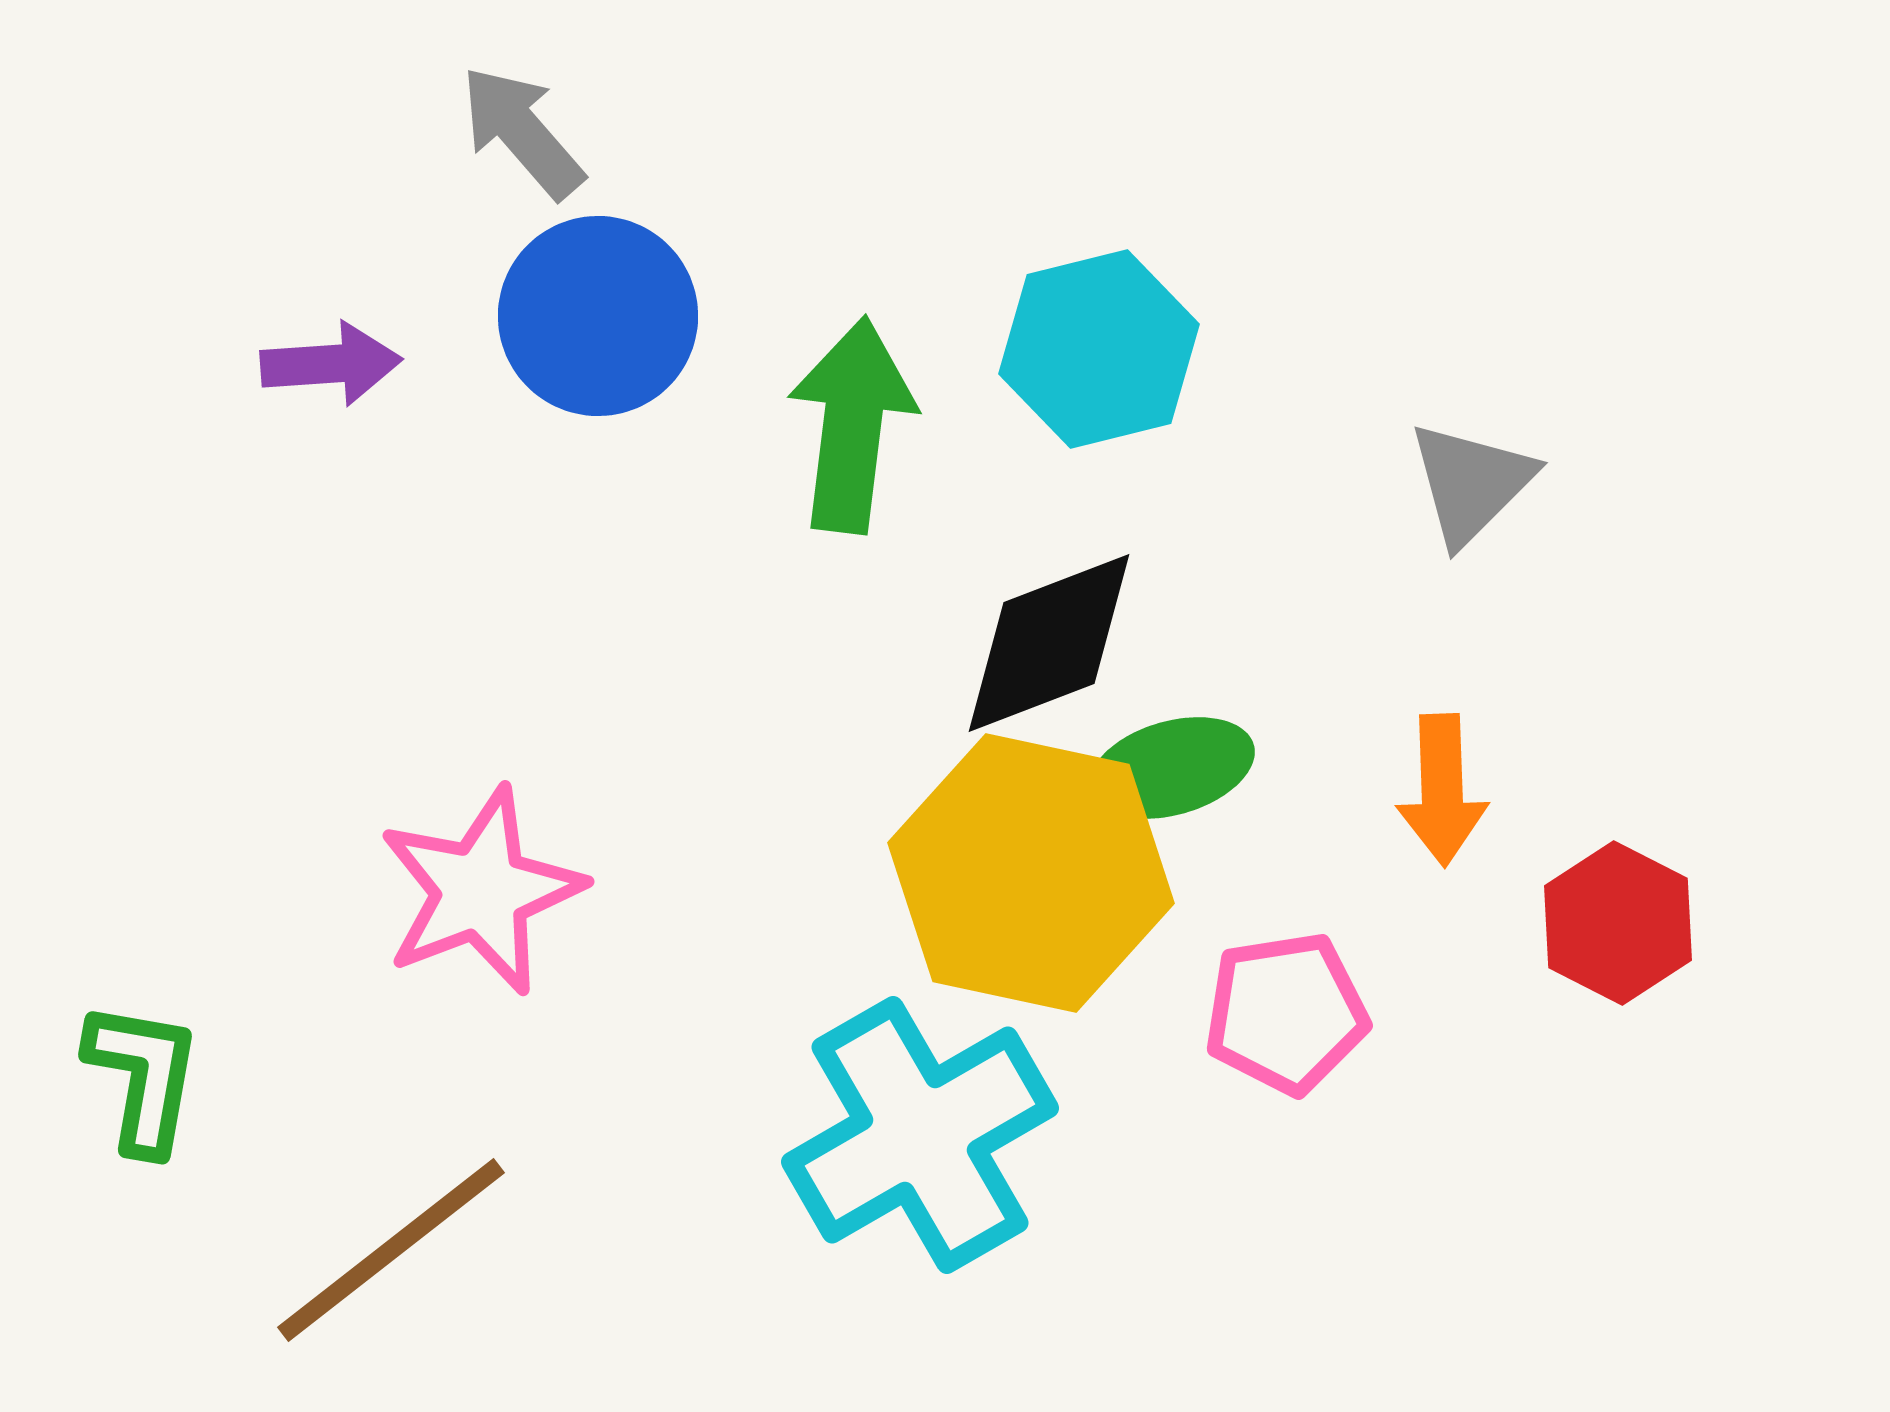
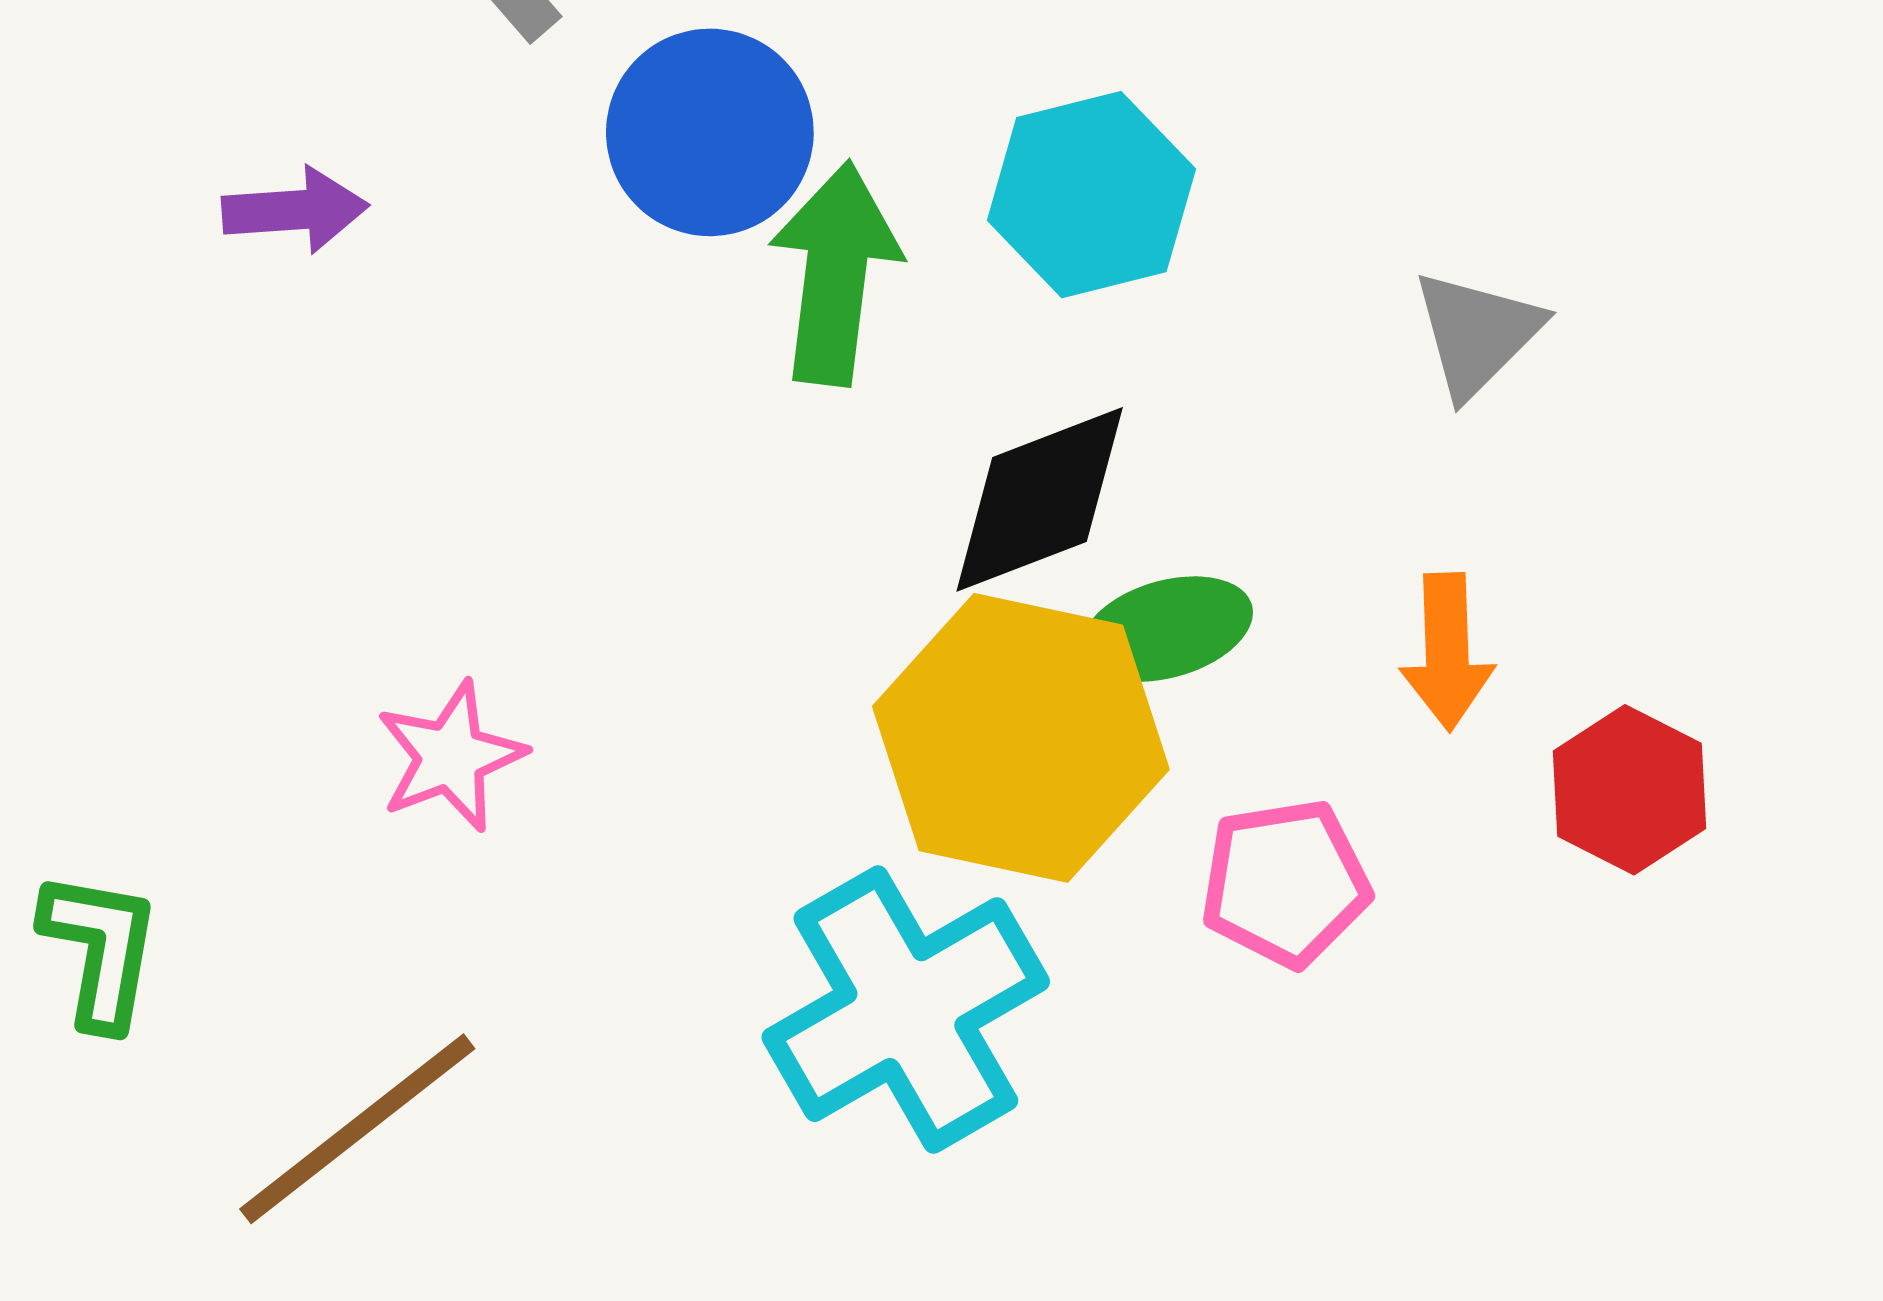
blue circle: (598, 316) -> (710, 132), moved
pink star: (481, 891) -> (451, 757), size x0.7

